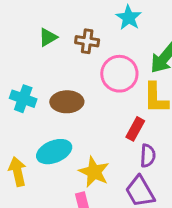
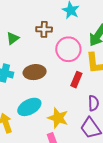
green triangle: (48, 37) -> (13, 38), moved
red rectangle: (135, 129) -> (76, 80), moved

